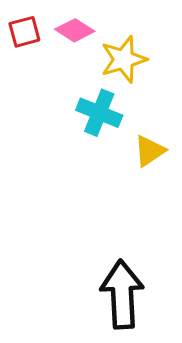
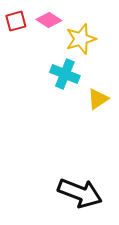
black arrow: (122, 294) -> (80, 193), turned 114

